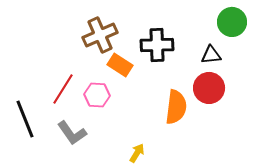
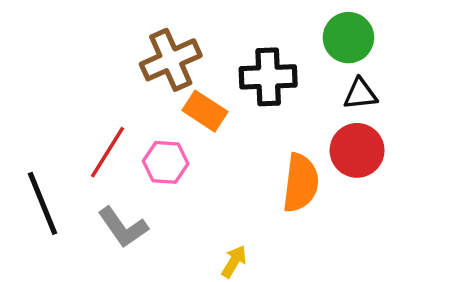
green circle: (232, 22) -> (348, 38), moved

